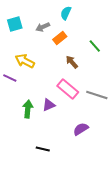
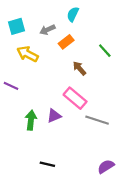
yellow arrow: (25, 61) -> (28, 54), moved
gray line: (97, 95) -> (97, 120), moved
purple semicircle: (81, 129) -> (106, 166), moved

